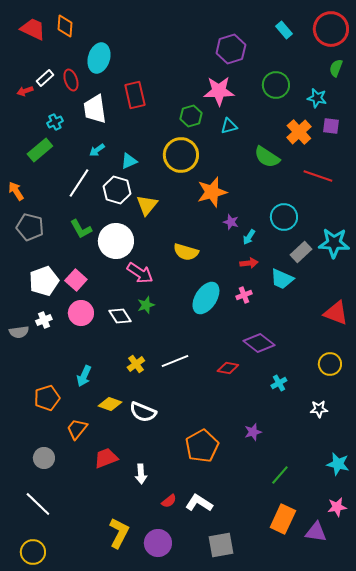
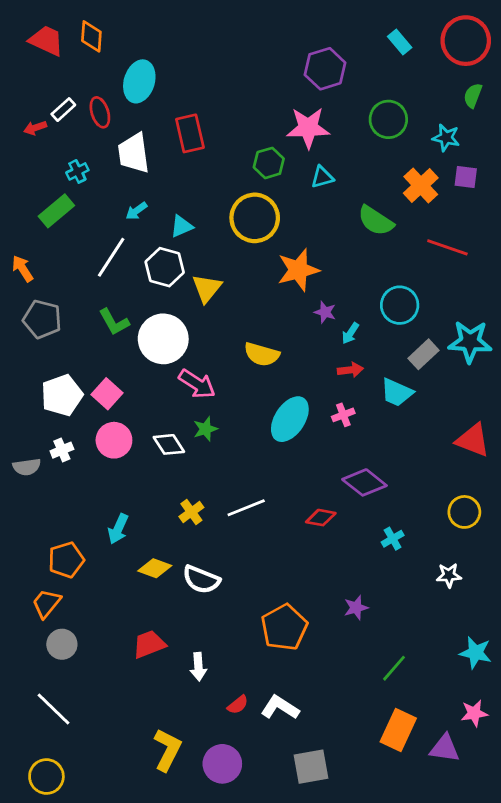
orange trapezoid: (77, 429) -> (46, 603), moved

